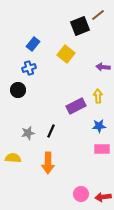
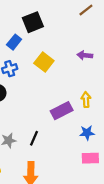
black square: (80, 26) -> (33, 22), moved
yellow square: (66, 54) -> (44, 62), moved
purple arrow: (103, 67) -> (85, 55), moved

